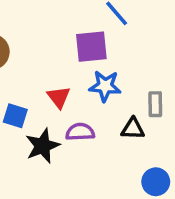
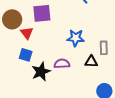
purple square: (91, 47) -> (42, 13), moved
red triangle: (59, 97) -> (27, 33), moved

